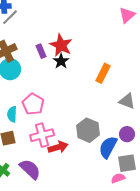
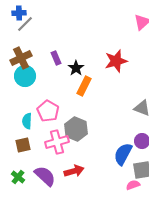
red star: (61, 45) -> (116, 61), moved, turned 30
orange rectangle: (103, 73) -> (84, 86), moved
gray hexagon: (88, 130) -> (76, 129), moved
red arrow: (58, 147) -> (74, 171), moved

